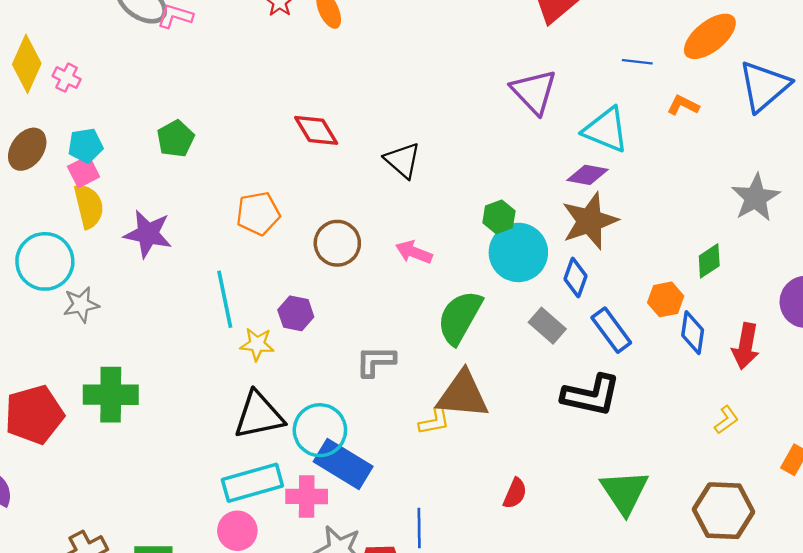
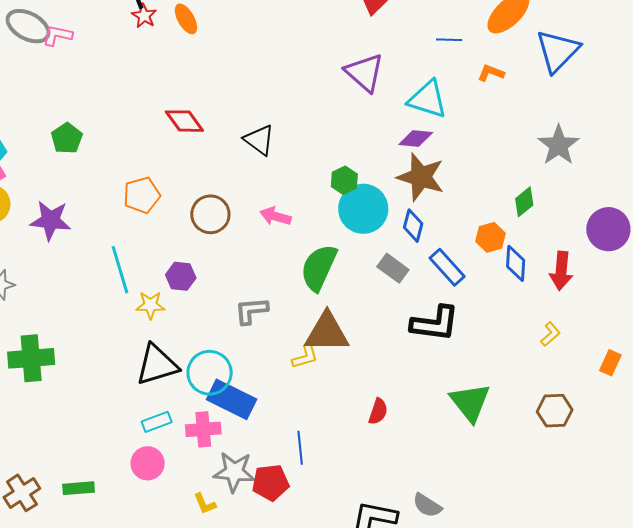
brown star: (590, 221) -> (421, 177), turned -30
cyan rectangle: (252, 483) -> (157, 422), size x0.6
brown hexagon: (724, 511) -> (555, 411), size x0.7

